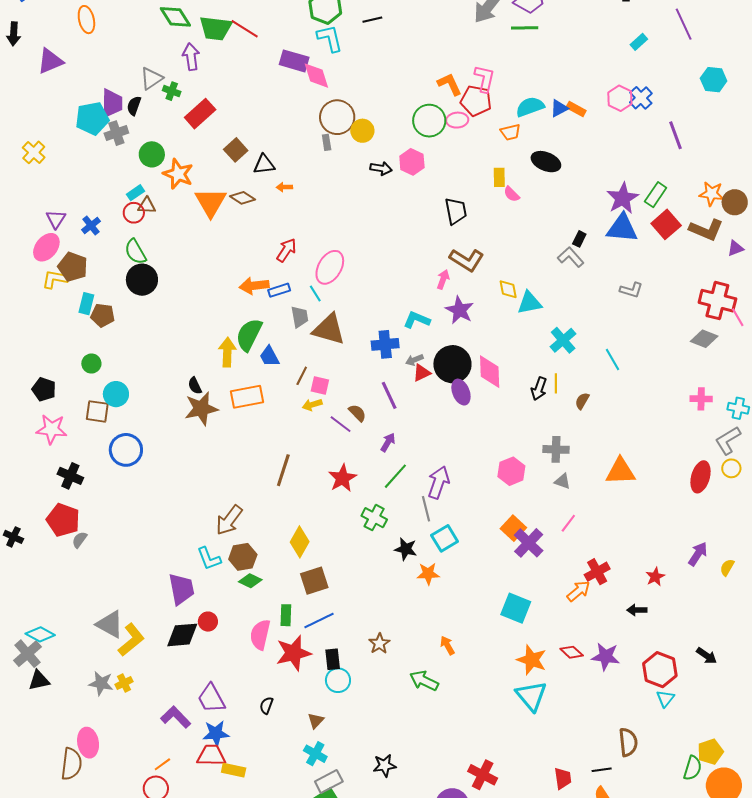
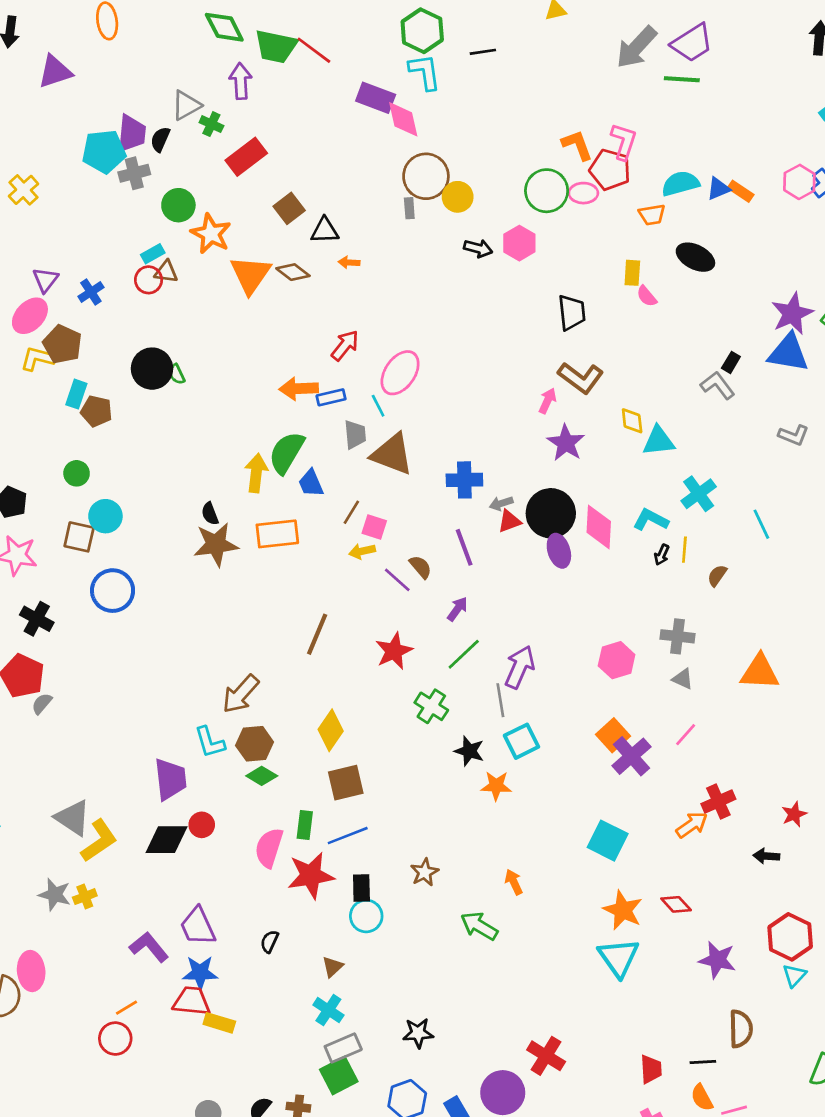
green semicircle: (135, 252) -> (177, 374), moved, size x0.6
cyan L-shape: (417, 320) -> (651, 520), moved
black arrow: (539, 389) -> (662, 555), size x0.7
purple star: (606, 657) -> (717, 960), moved

